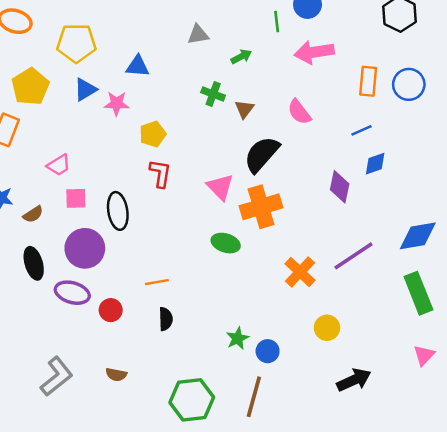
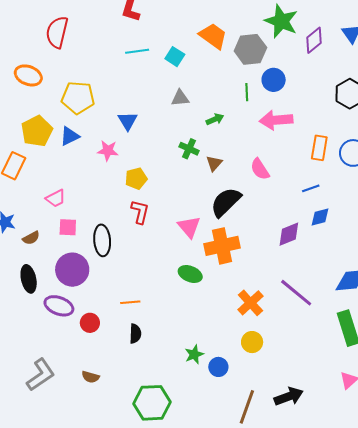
blue triangle: (138, 66) -> (128, 121), turned 50
blue triangle: (85, 90) -> (70, 136), moved
purple diamond: (340, 187) -> (289, 234), turned 52
purple line: (354, 256) -> (296, 293), turned 69
yellow circle: (327, 328) -> (252, 342), moved
brown line: (254, 397) -> (247, 407), moved

